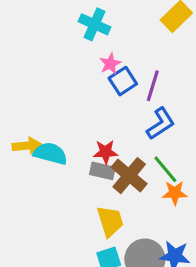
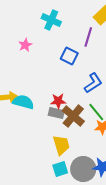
pink star: (110, 64) -> (25, 45), moved
blue square: (123, 81) -> (69, 56), turned -30
purple line: (153, 86) -> (88, 37), moved

